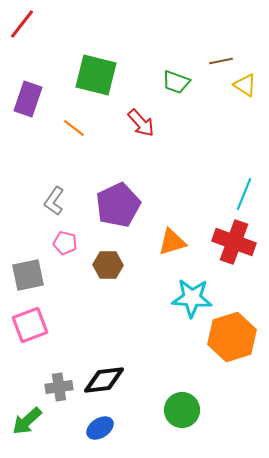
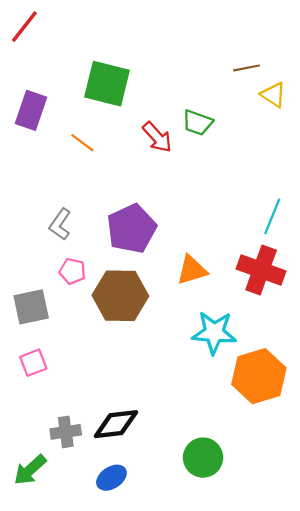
green trapezoid: (176, 82) -> (197, 123), moved
brown hexagon: (108, 265) -> (120, 296), size x1.6
pink square: (30, 325) -> (33, 363), size x0.7

